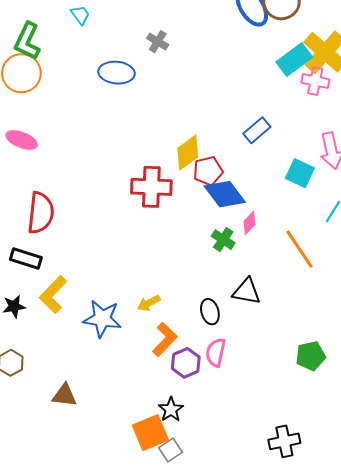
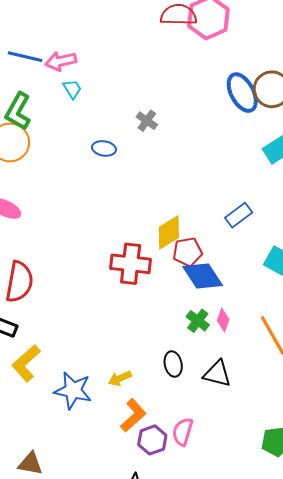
blue ellipse: (116, 73) -> (104, 148), size x0.7
pink diamond: (249, 223) -> (223, 320), moved, turned -30
black ellipse: (210, 312) -> (173, 364), moved

